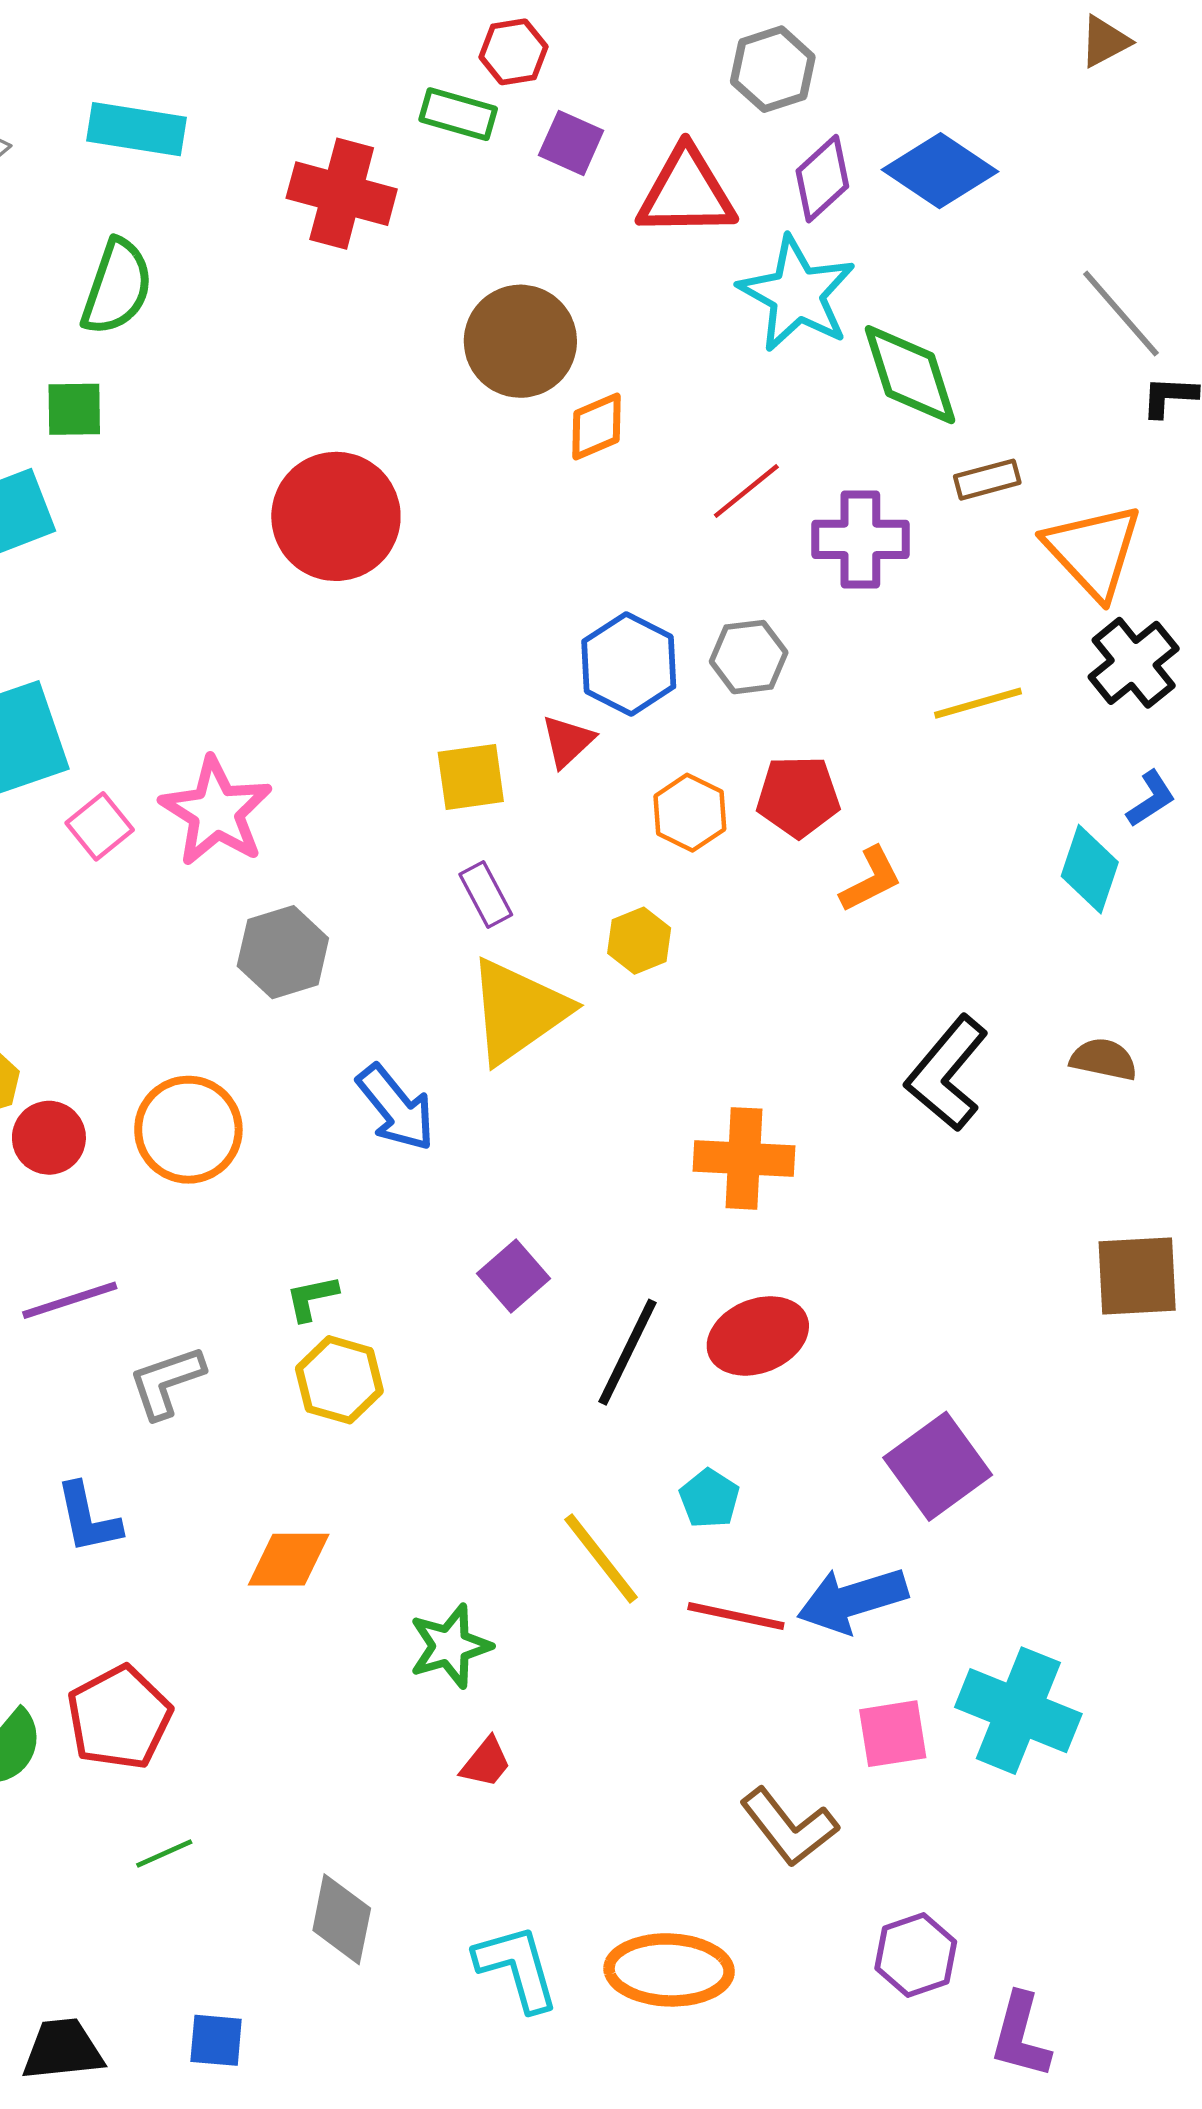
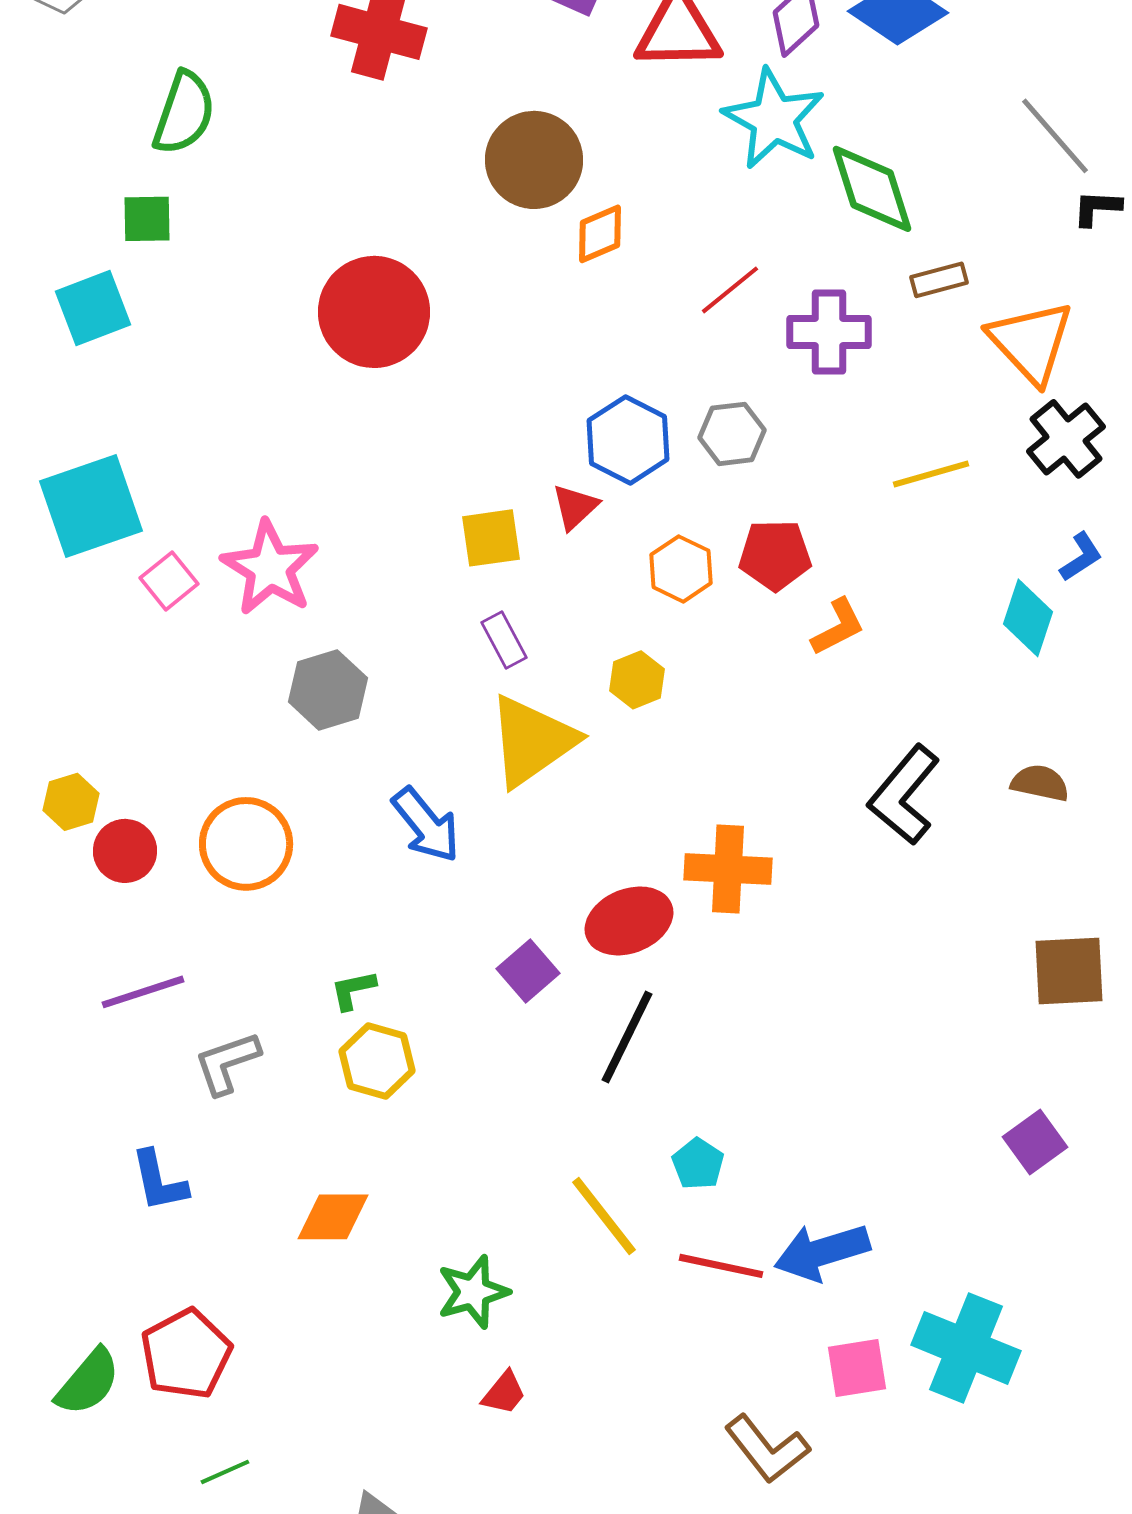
red ellipse: (758, 1336) -> (629, 921), moved
purple square: (938, 1466) -> (1035, 1142), moved, size x0.7

